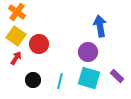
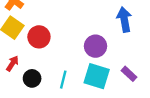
blue arrow: (100, 26) -> (124, 20), moved
red arrow: (16, 58) -> (12, 63), moved

